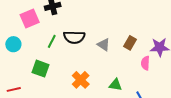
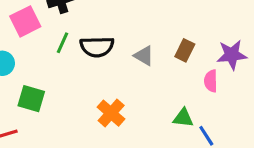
green line: (52, 41) -> (62, 43), moved
green square: (41, 69) -> (31, 99), moved
green triangle: (115, 85) -> (183, 118), moved

